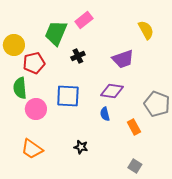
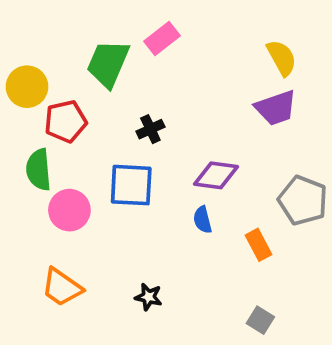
black cross: (78, 56) -> (150, 129), moved
purple trapezoid: (123, 59) -> (276, 108), moved
black star: (81, 147) -> (149, 297), moved

